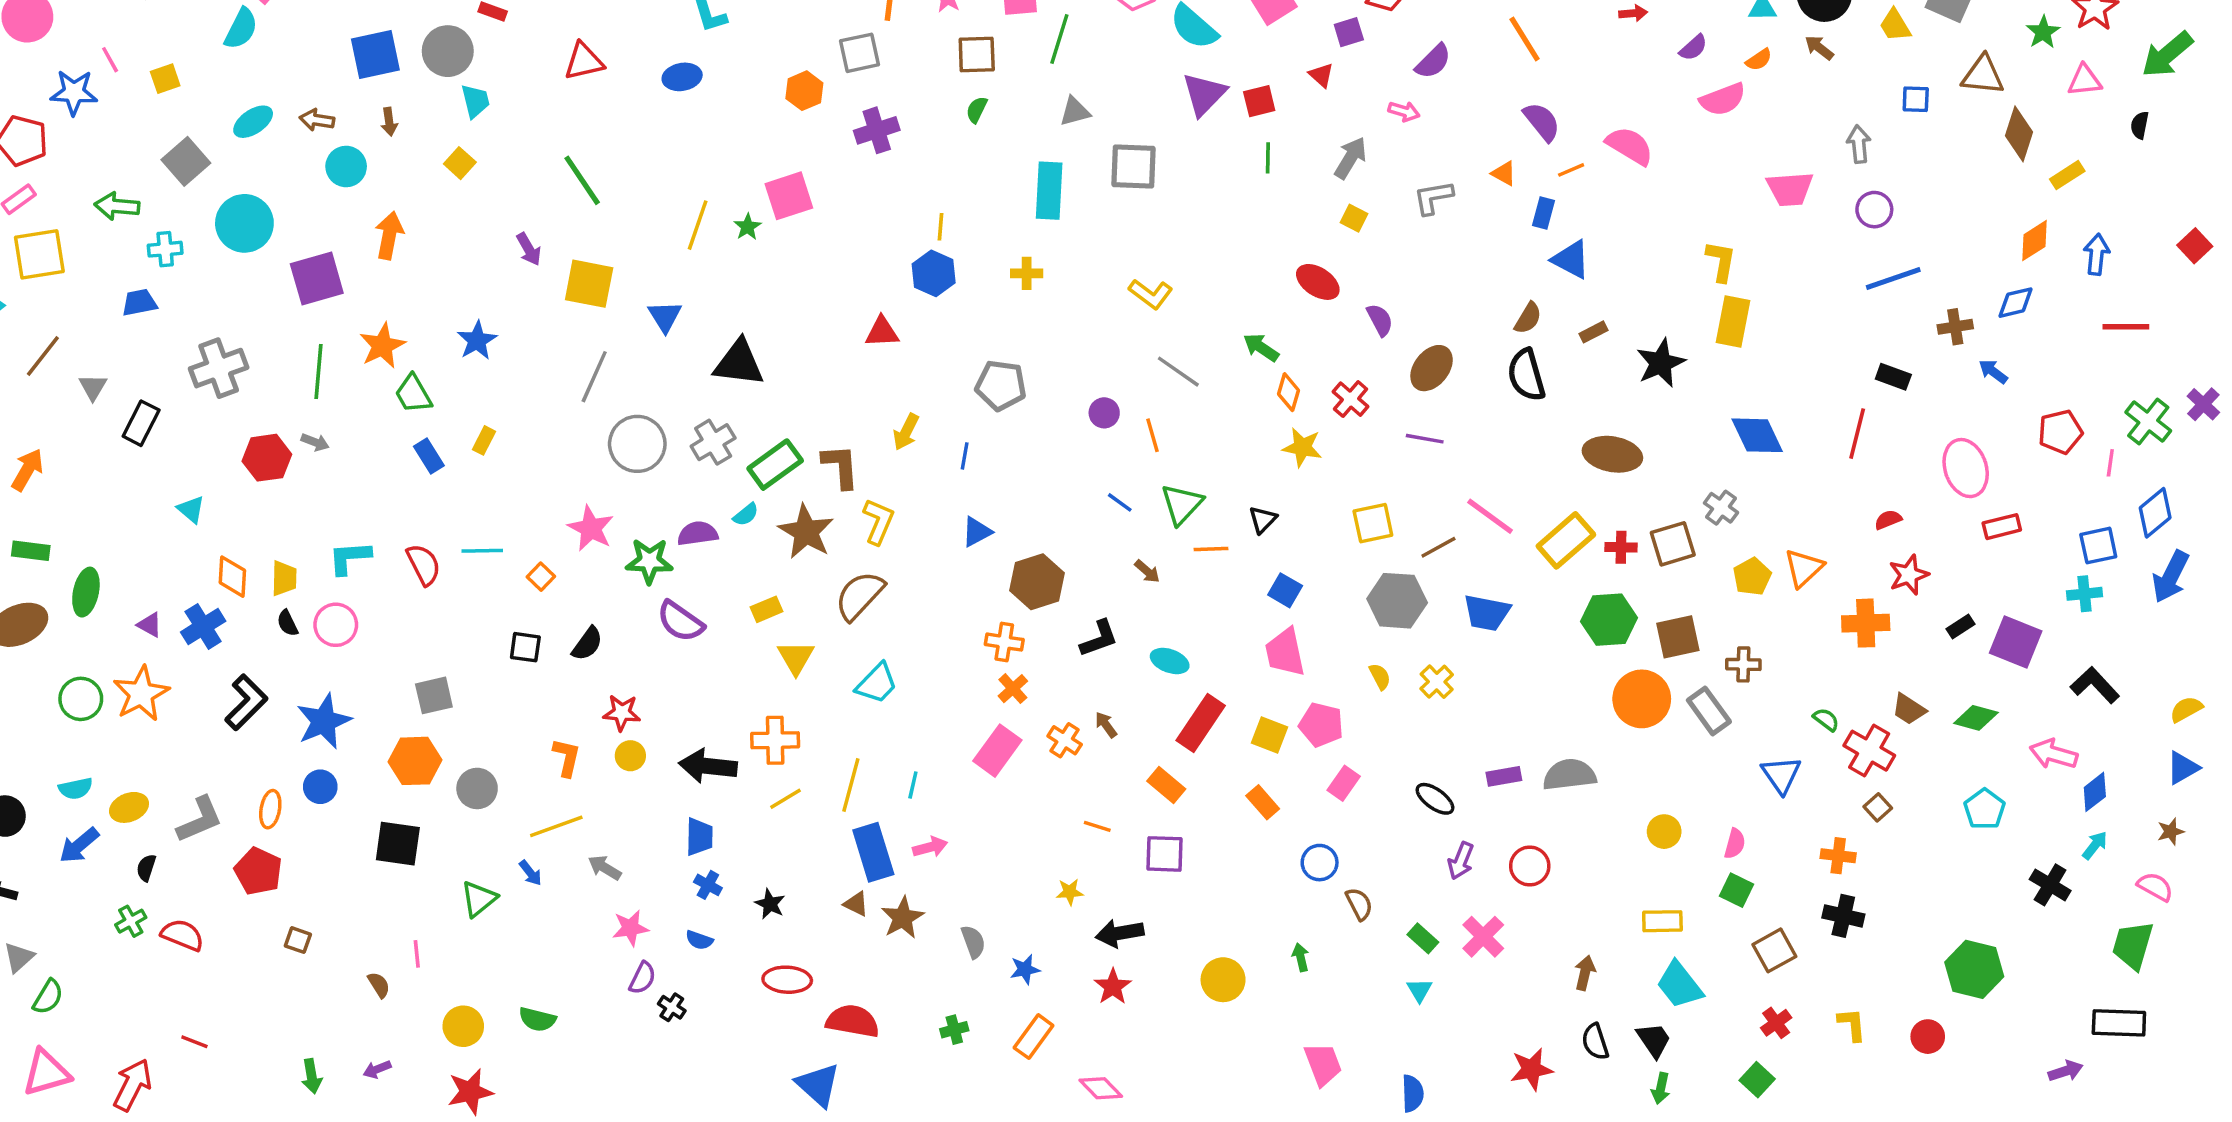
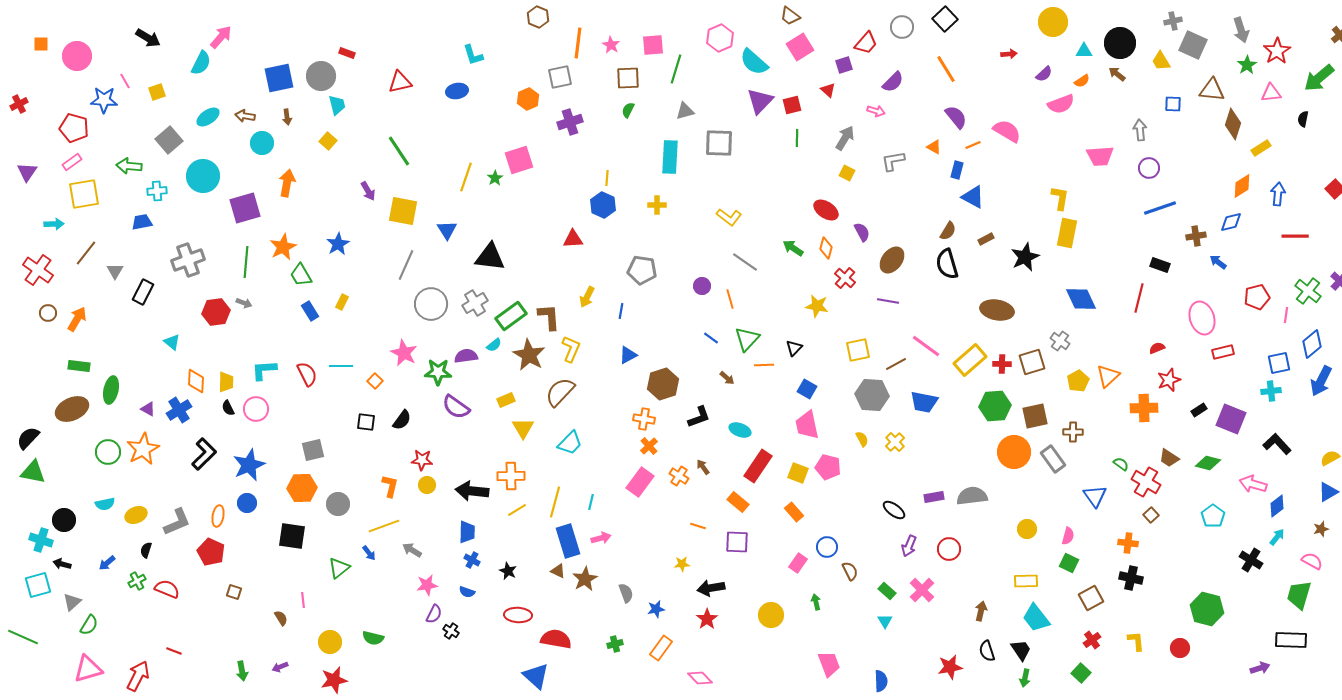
orange diamond: (1289, 392) -> (826, 248), moved
pink rectangle: (1344, 783) -> (798, 563), moved
blue arrow: (79, 845) -> (107, 563), moved, size x0.7

